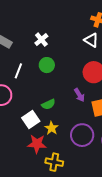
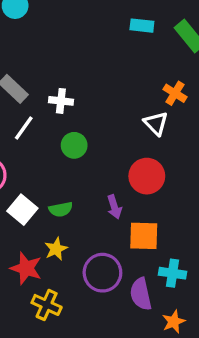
white cross: (41, 40) -> (61, 101), moved, turned 32
white line: (18, 71) -> (24, 128), moved
white square: (31, 119) -> (22, 210), moved, turned -30

